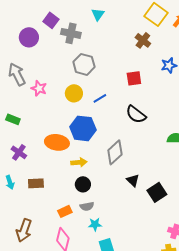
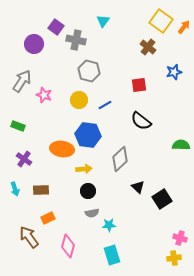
gray arrow: (17, 74) -> (22, 81), turned 60
orange rectangle: (65, 211) -> (48, 218), moved
cyan star: (95, 224) -> (109, 225), moved
brown arrow: (24, 230) -> (29, 237), turned 125

